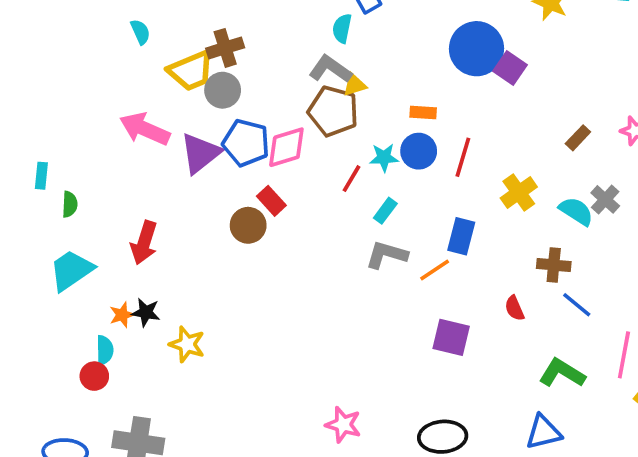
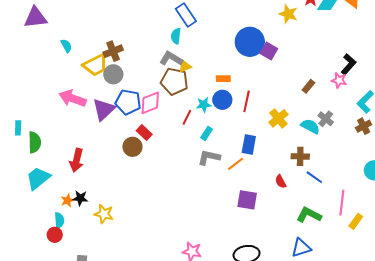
green semicircle: (70, 204) -> (35, 142), size x1.5

